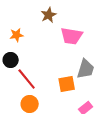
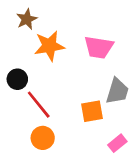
brown star: (49, 15) -> (27, 19), moved
orange star: (17, 35) -> (49, 46), moved, size x1.6

